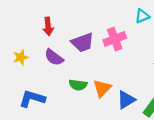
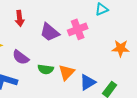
purple trapezoid: (83, 42) -> (50, 32), turned 60
purple semicircle: (54, 57) -> (21, 57), moved

